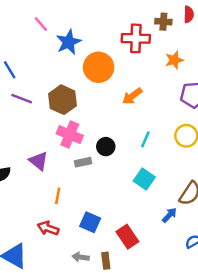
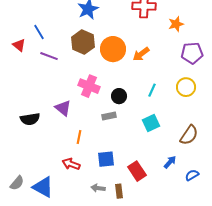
orange circle: (99, 67) -> (113, 49), moved
brown hexagon: (63, 100) -> (83, 42), moved
gray rectangle: (83, 162) -> (109, 116), moved
cyan square: (144, 179) -> (151, 123), turned 30
blue arrow: (169, 215) -> (170, 162), moved
blue square: (90, 222) -> (106, 159), turned -30

